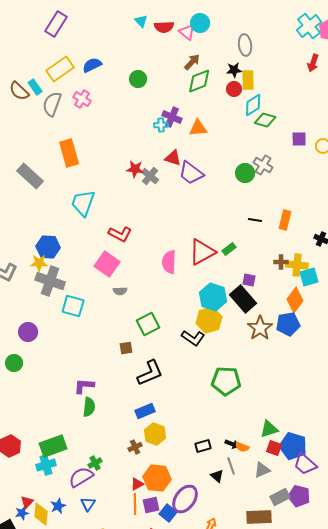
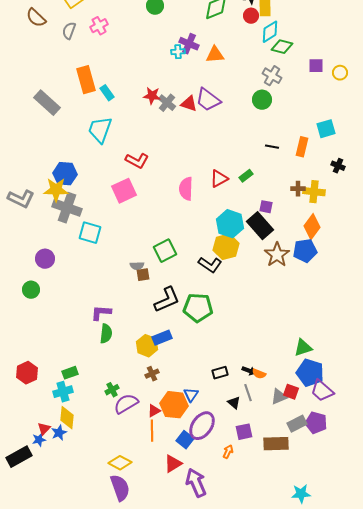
cyan rectangle: (35, 87) -> (107, 93), moved
pink cross: (82, 99) -> (99, 26), turned 30
gray semicircle: (52, 104) -> (69, 31), size x0.7
red triangle: (173, 158) -> (189, 104), moved
gray cross: (263, 165) -> (272, 76), moved
red triangle: (202, 252) -> (219, 179), size x0.7
yellow star: (39, 263) -> (56, 190), size x1.4
pink square: (107, 264) -> (124, 191), turned 30
cyan square: (309, 277) -> (326, 129), moved
gray semicircle: (120, 291) -> (137, 266), moved
green pentagon: (226, 381) -> (198, 308), moved
green triangle: (269, 429) -> (303, 348), moved
yellow hexagon: (155, 434) -> (147, 346), moved
green rectangle: (53, 446) -> (70, 373), size x0.6
red square: (274, 448) -> (291, 392), moved
purple semicircle: (81, 477) -> (126, 404), moved
blue triangle: (88, 504) -> (191, 395), moved
purple square: (151, 505) -> (244, 432), moved
blue star: (58, 506) -> (59, 433), moved
yellow diamond: (41, 514) -> (67, 418), moved

